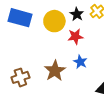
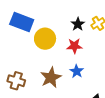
yellow circle: (54, 21) -> (45, 39), moved
brown cross: (20, 77) -> (16, 81), turned 30

